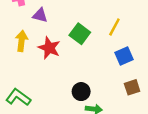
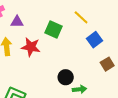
yellow line: (114, 27) -> (81, 17), turned -63

